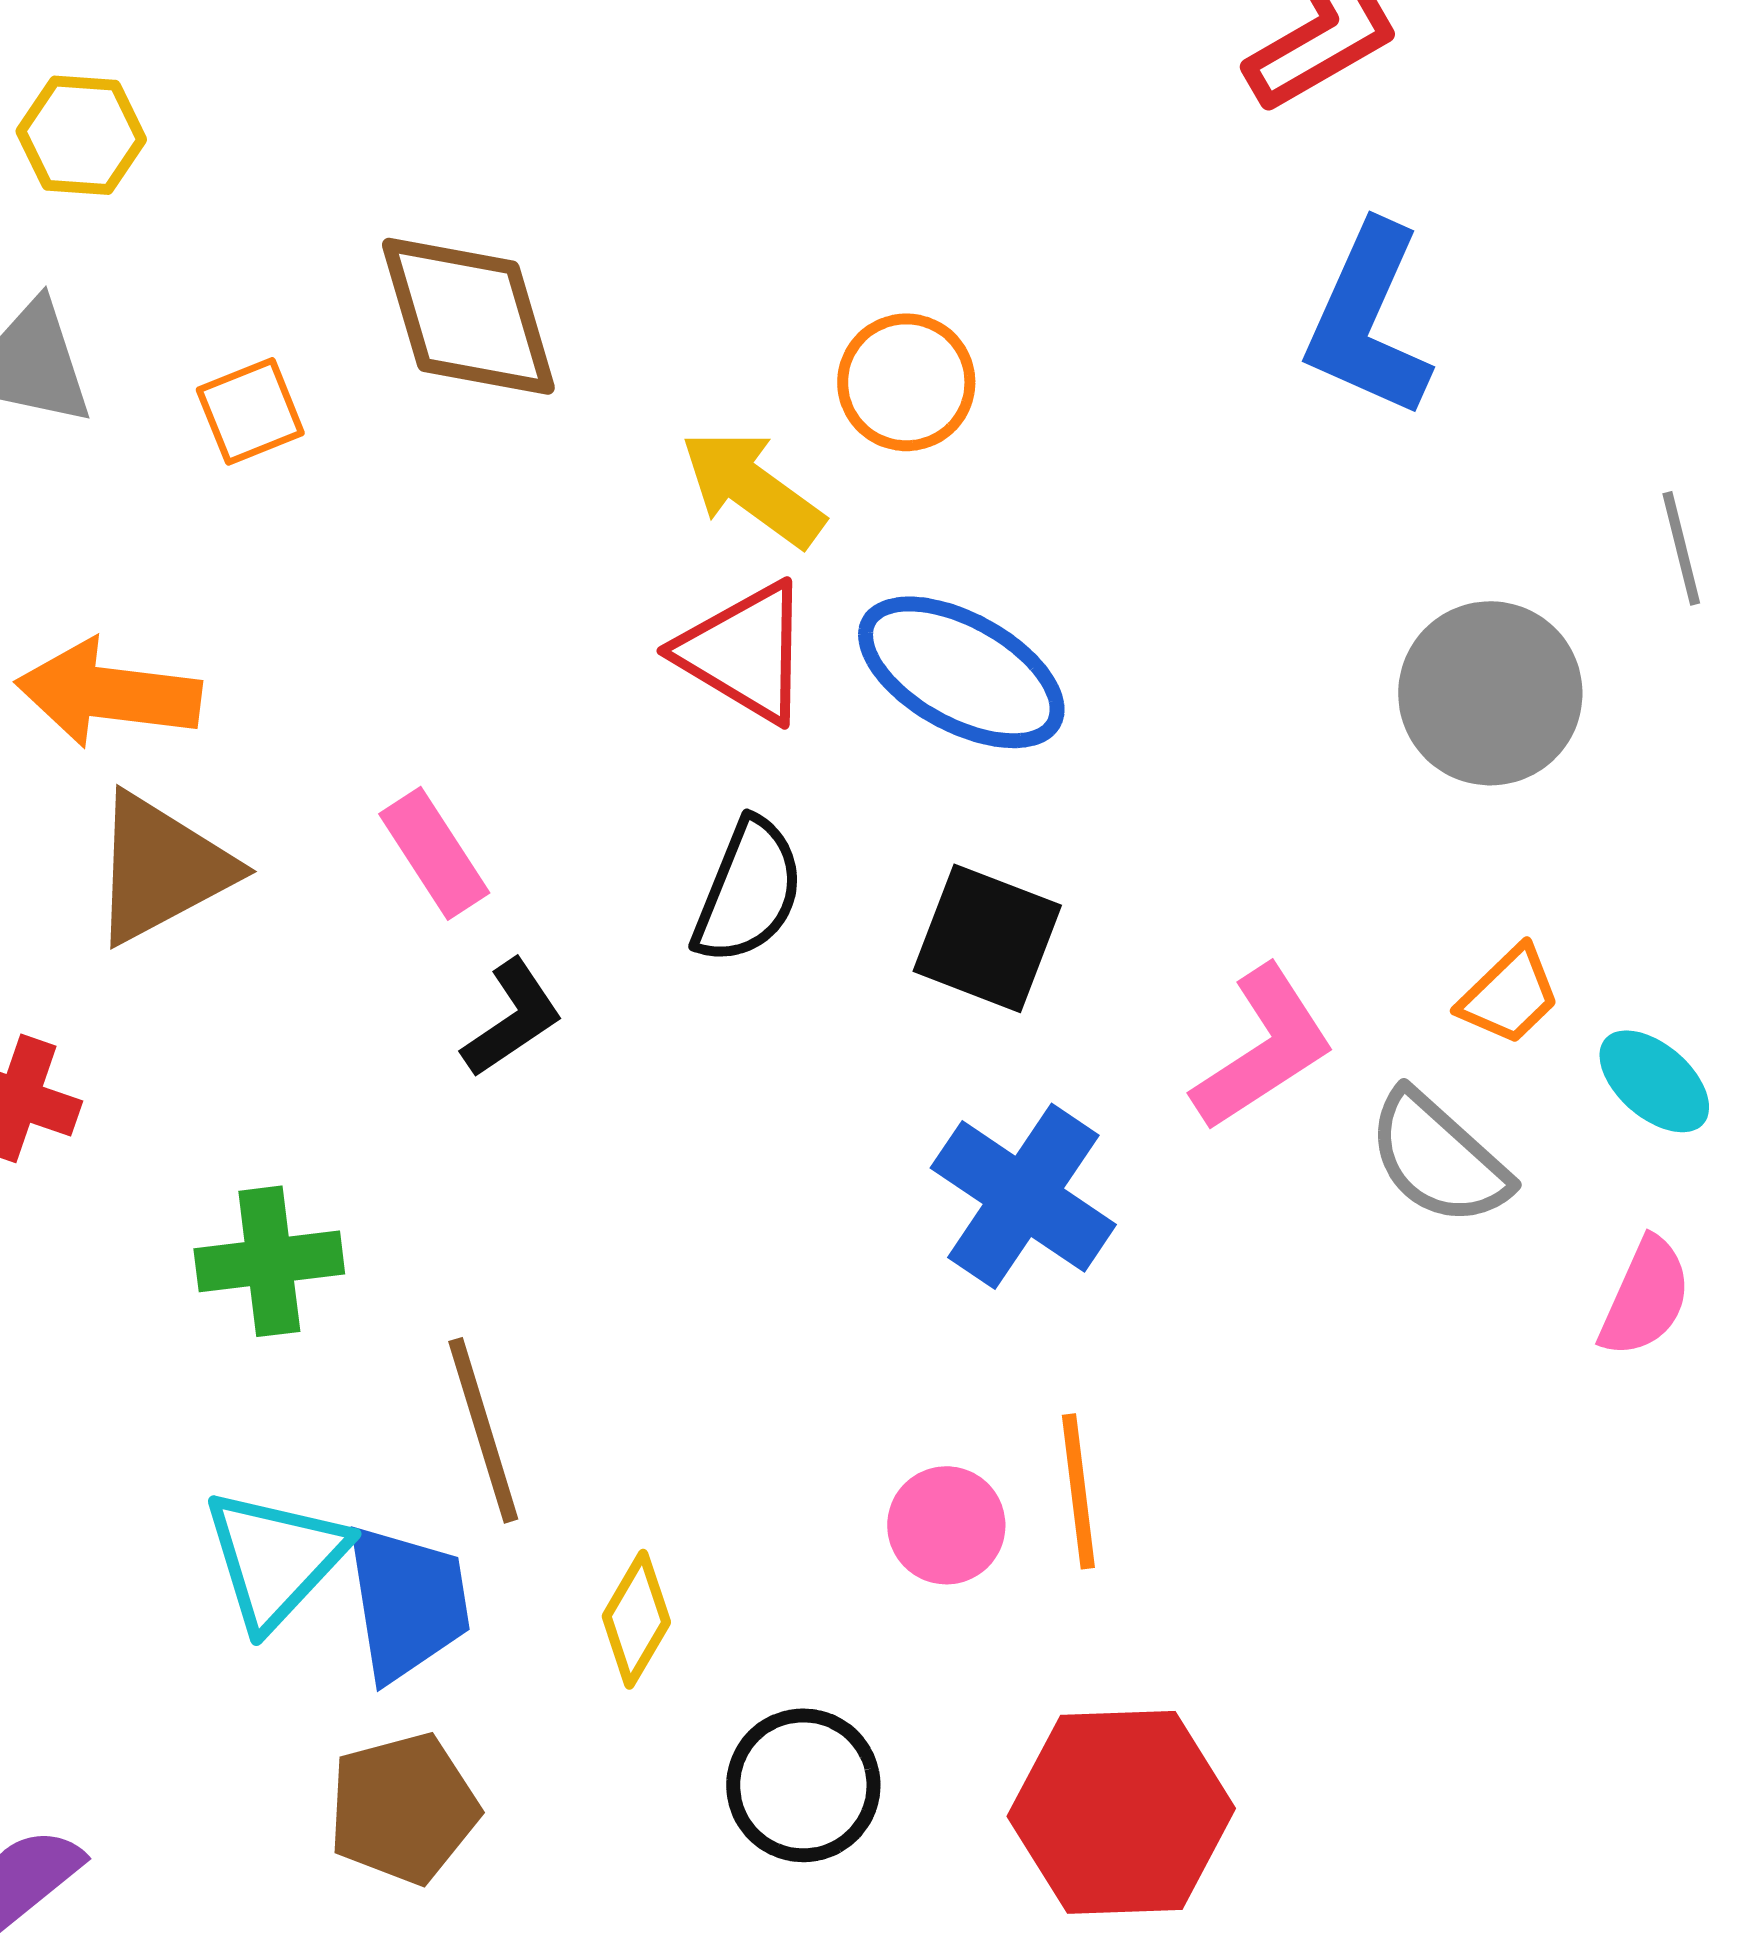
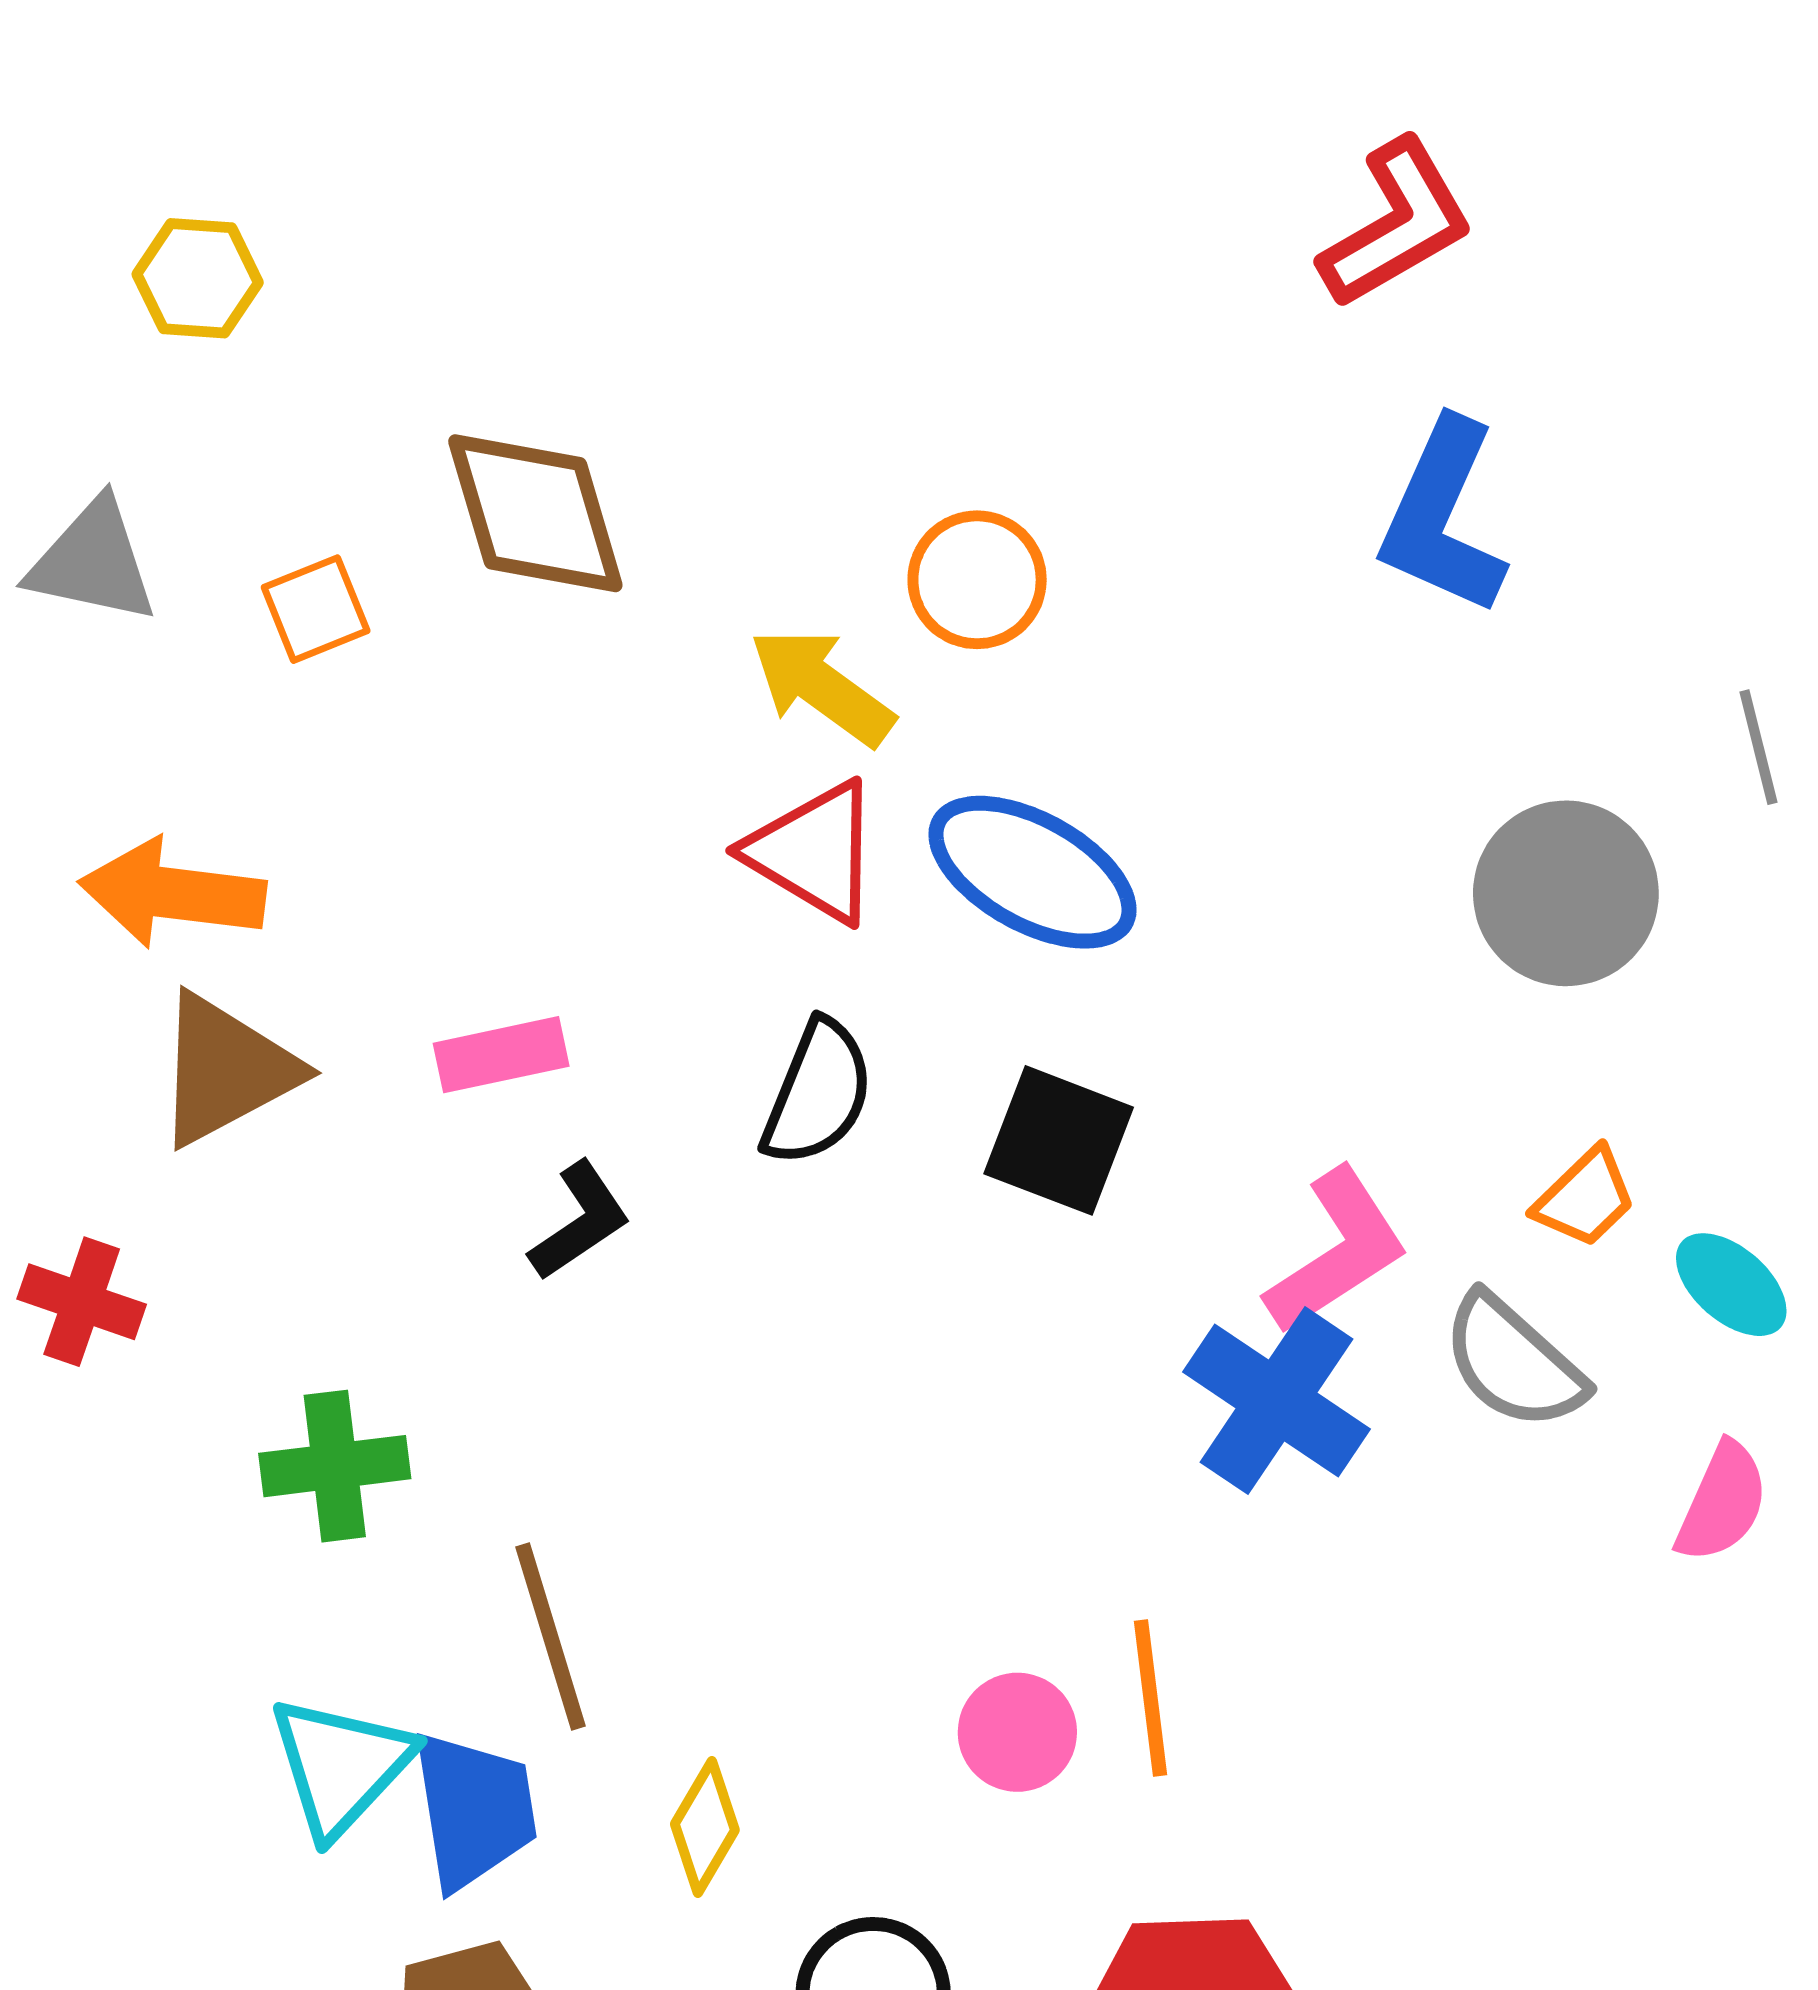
yellow hexagon: (81, 135) -> (198, 278), moved
pink rectangle: (434, 853) -> (501, 1055), turned -69
blue cross: (1023, 1196) -> (1277, 1401), moved

